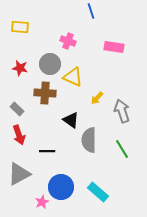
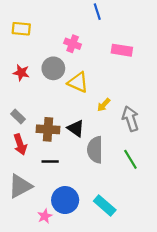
brown cross: (45, 93) -> (48, 129), moved

